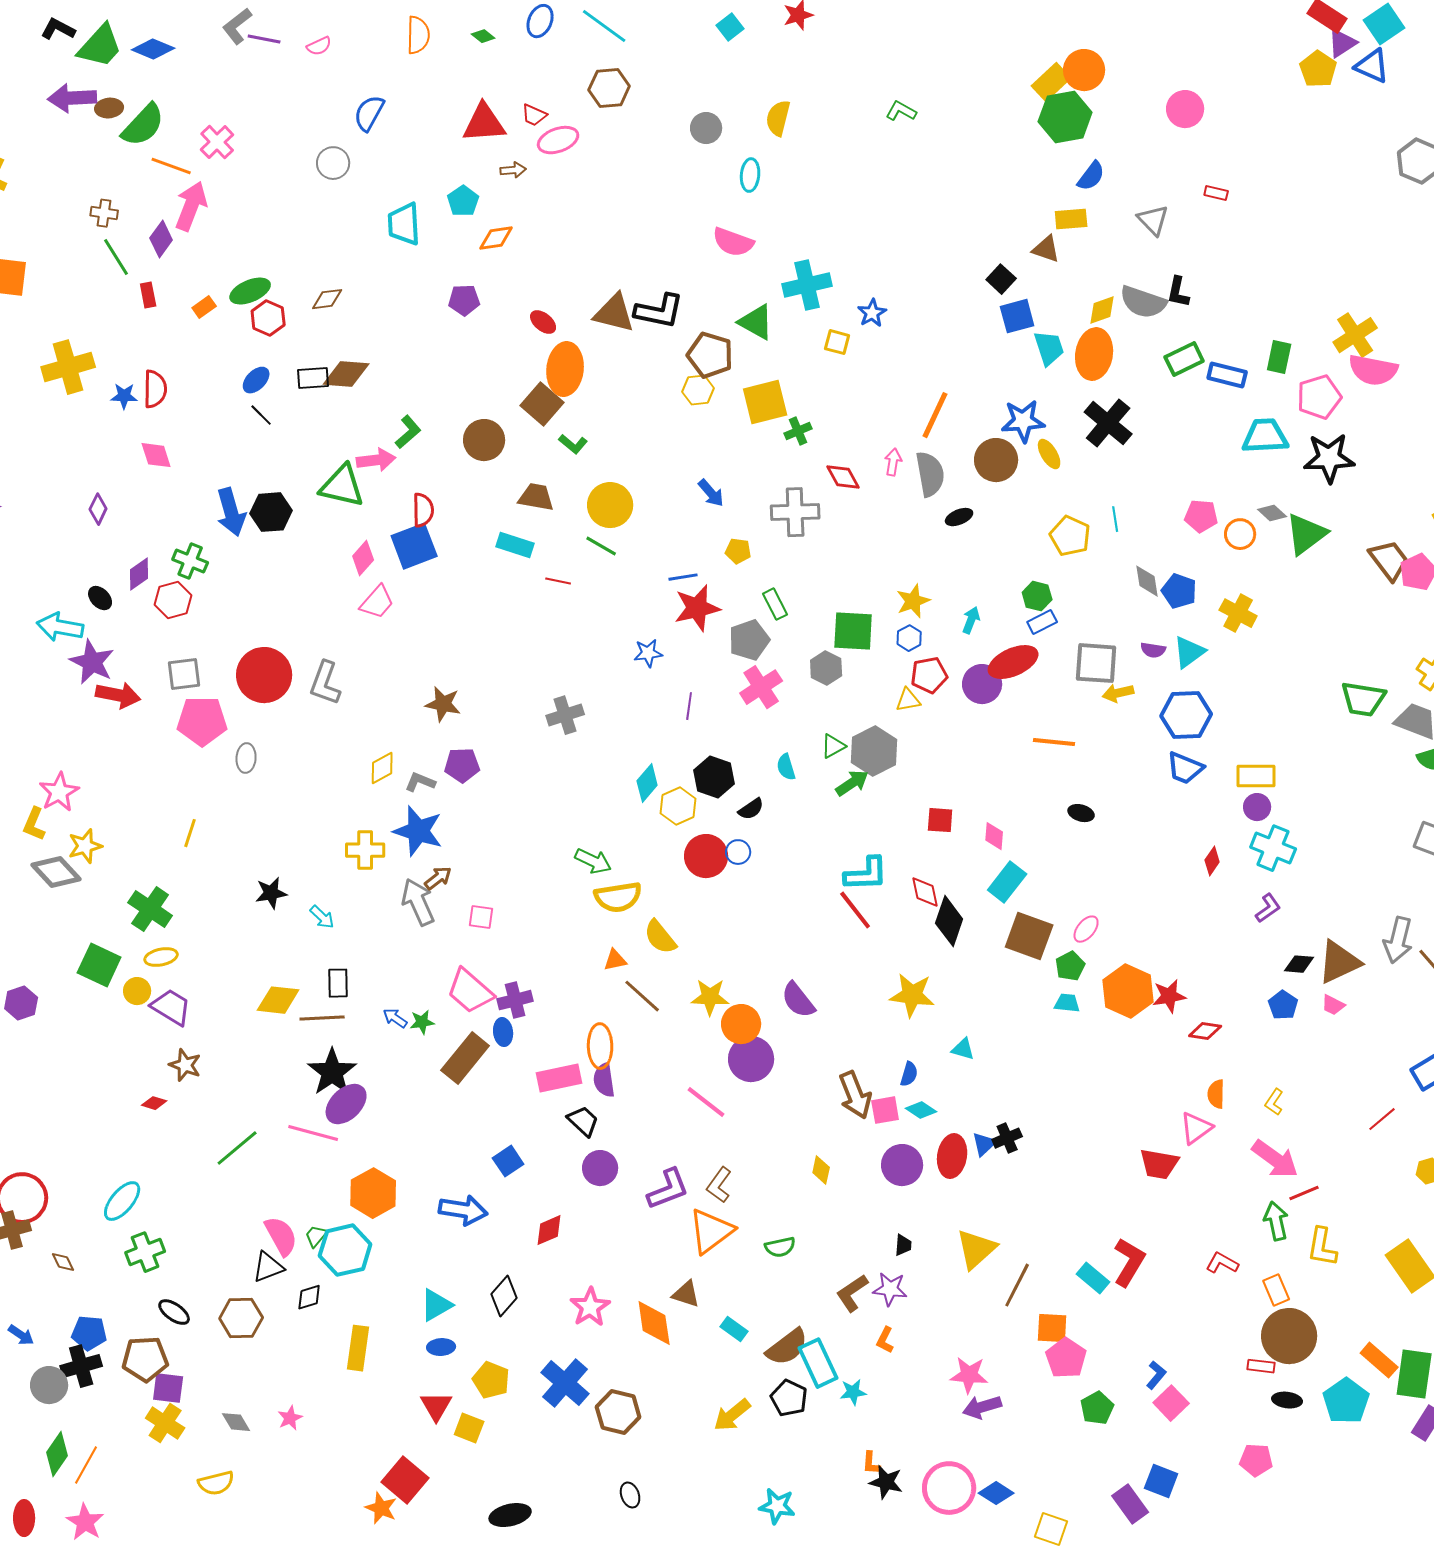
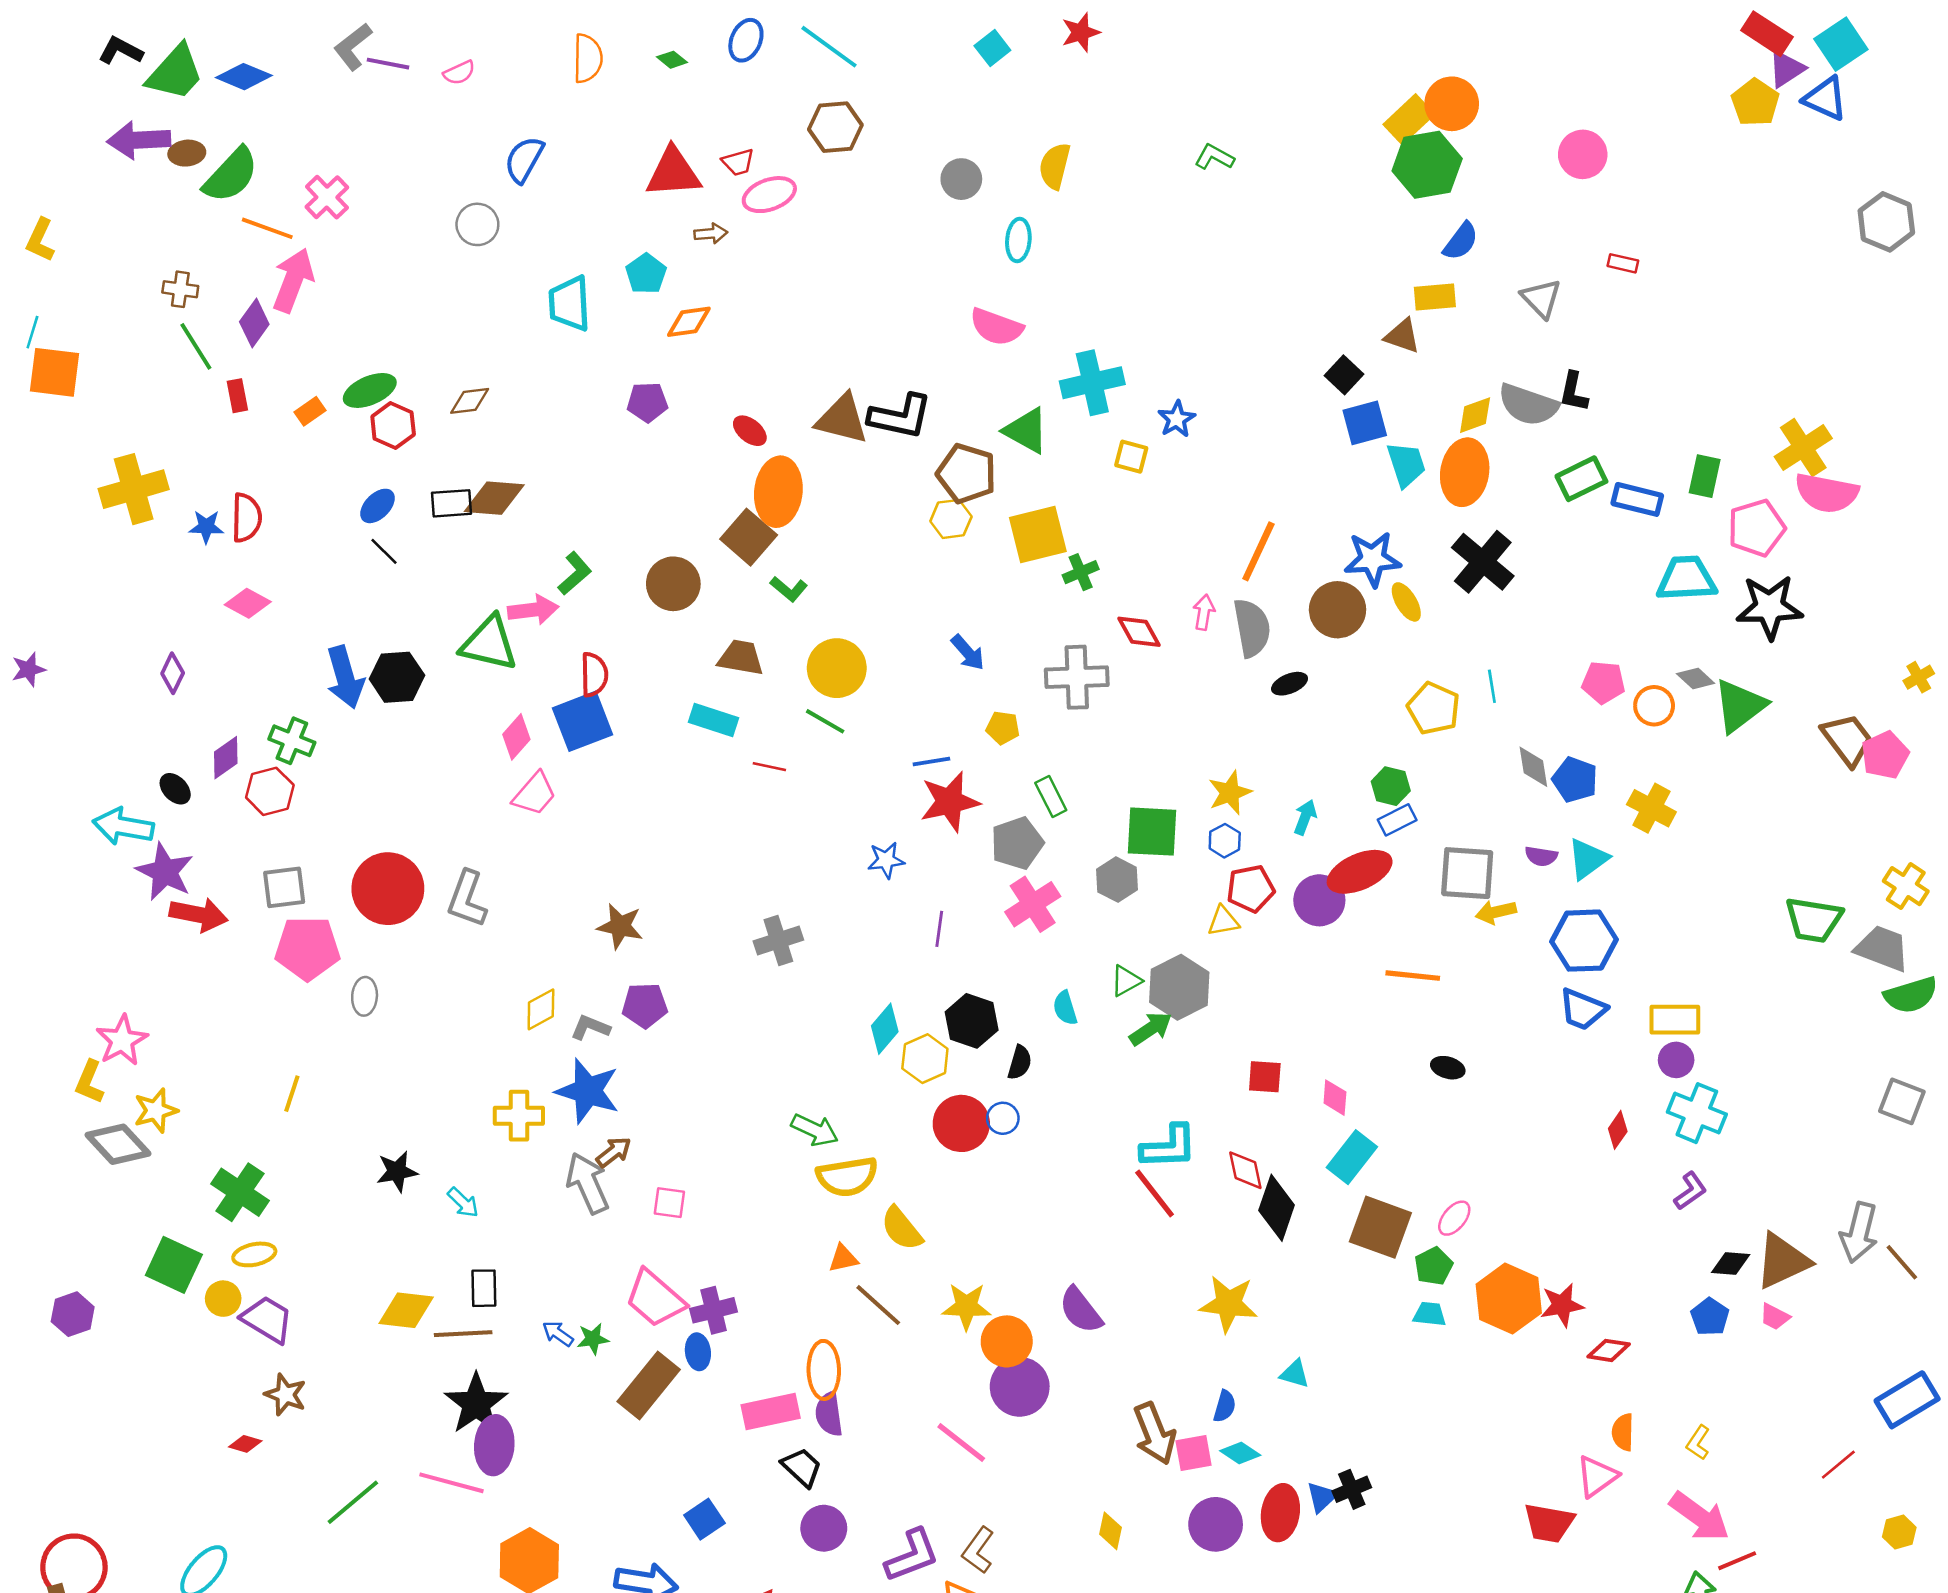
red trapezoid: (534, 115) -> (738, 162), turned -40
pink diamond: (156, 455) -> (248, 603), turned -44
black semicircle: (751, 809) -> (1020, 1062), turned -40
purple ellipse: (346, 1104) -> (494, 1445), turned -42

